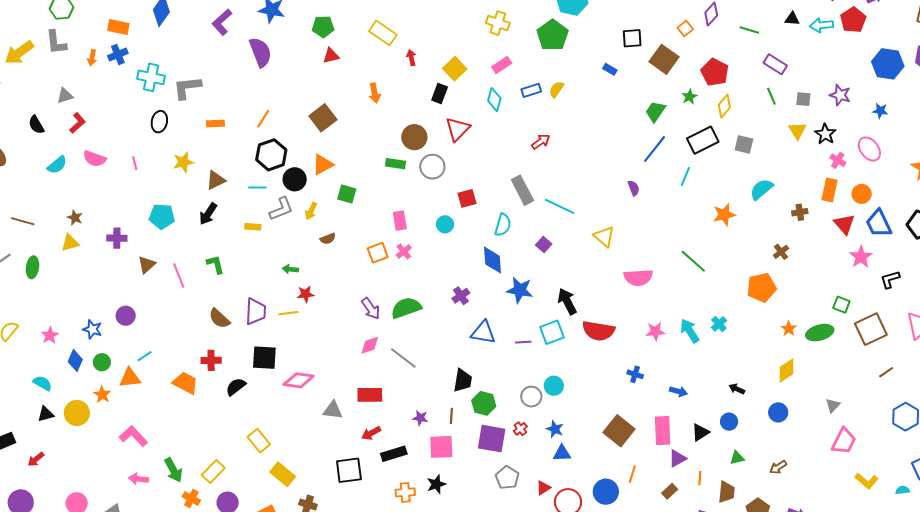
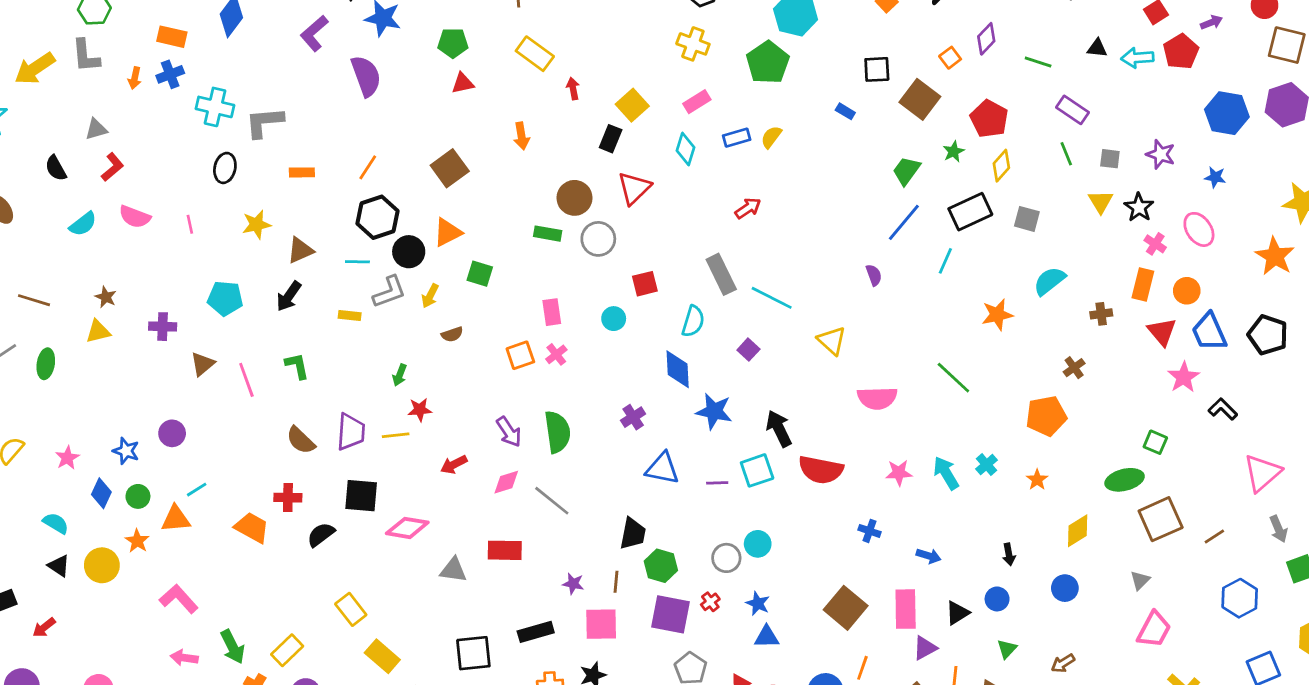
green arrow: (290, 269) -> (400, 375), turned -77
black L-shape: (890, 279) -> (1223, 409), turned 60
green semicircle: (406, 308) -> (557, 432), turned 100
orange star: (789, 329) -> (1037, 480), moved
brown square: (871, 329) -> (1161, 519), moved
black arrow: (737, 389) -> (1009, 554), turned -126
black triangle: (46, 414) -> (59, 566), turned 48
red arrow: (371, 433) -> (454, 465), moved
green triangle: (737, 458) -> (1007, 649), turned -35

